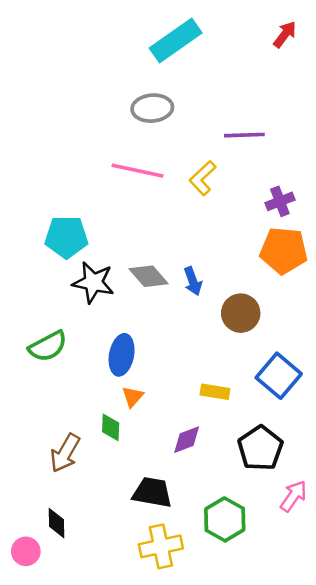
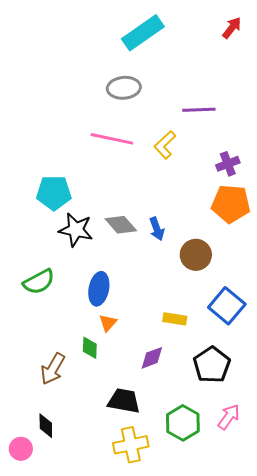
pink arrow: (293, 496) -> (229, 417), moved

